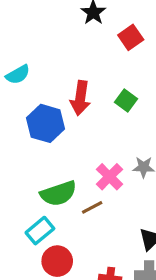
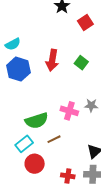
blue hexagon: (45, 123) -> (18, 69), moved
pink cross: (109, 177) -> (69, 111), turned -30
brown line: (92, 207) -> (54, 139), moved

